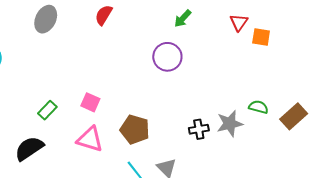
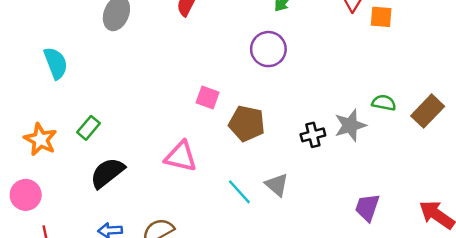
pink square: (90, 102) -> (208, 98), moved
green rectangle: (47, 110) -> (89, 128), moved
brown pentagon: (135, 129) -> (247, 124), moved

